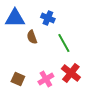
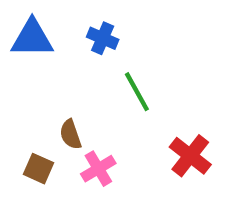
brown semicircle: (32, 37) -> (71, 134), moved
red cross: (71, 73) -> (190, 156), moved

